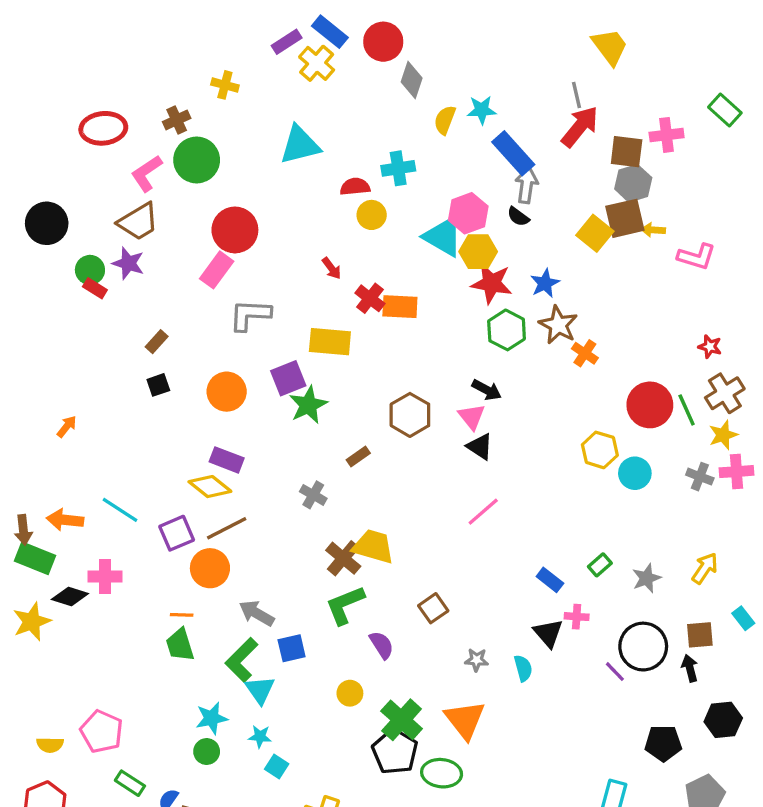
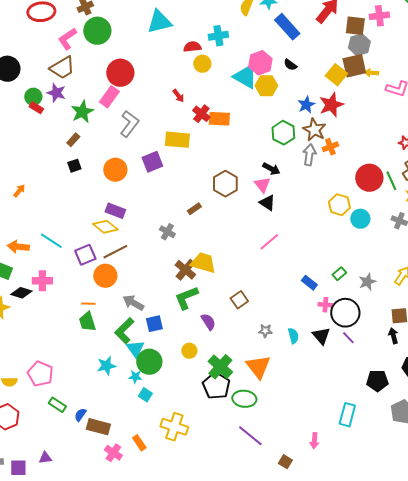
gray arrow: (527, 185) -> (309, 155), moved
red star: (492, 283) -> (331, 105), moved, turned -30
gray L-shape: (250, 315) -> (129, 124), turned 124
orange cross: (585, 353) -> (330, 147), turned 35
green star: (308, 405) -> (82, 112), moved
black triangle: (548, 633) -> (321, 336), moved
black circle: (643, 647) -> (345, 313), moved
green circle: (207, 752) -> (149, 362), moved, size x1.6

